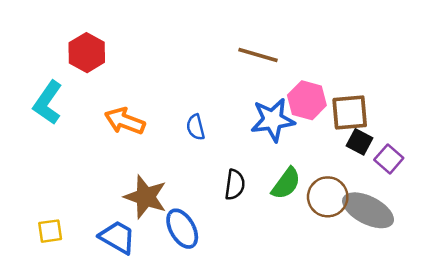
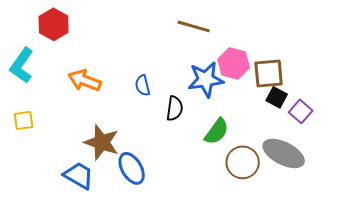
black semicircle: (235, 185) -> (175, 108), moved
brown circle: (328, 197) -> (243, 162), moved
yellow square: (50, 231) -> (24, 120), moved

